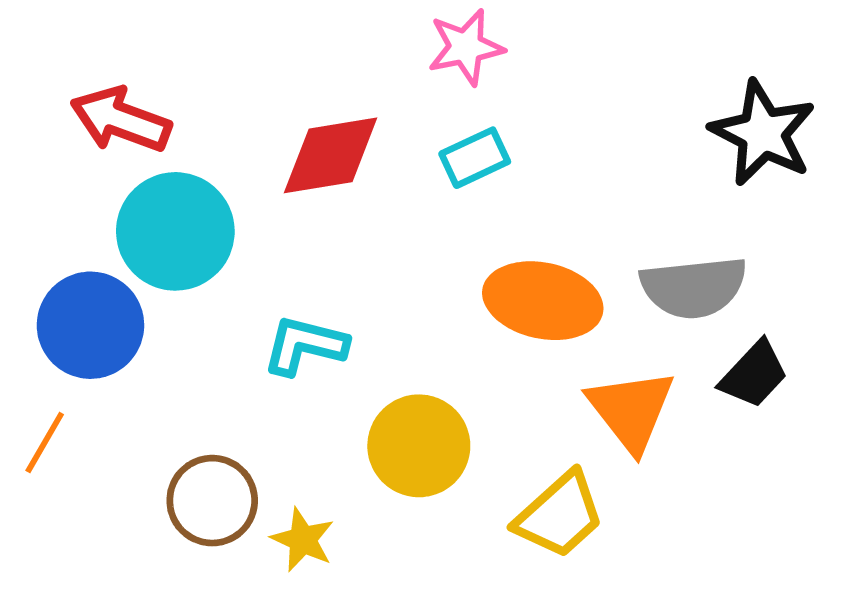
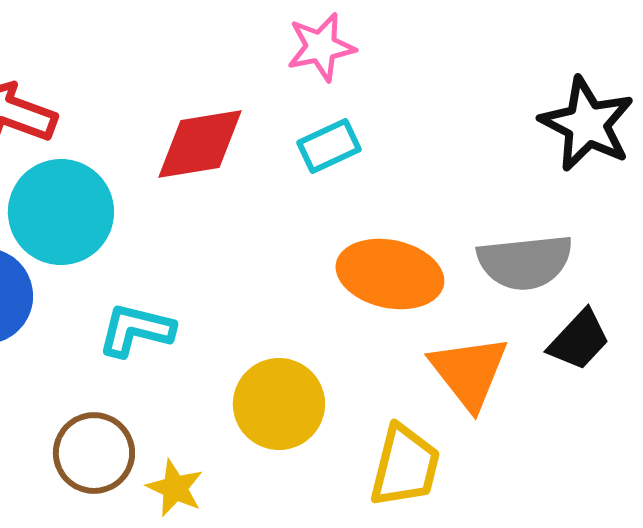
cyan L-shape: (305, 345) -> (136, 330), moved
yellow trapezoid: (560, 515) -> (405, 466), turned -34

